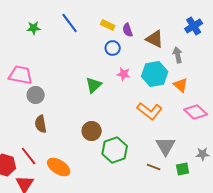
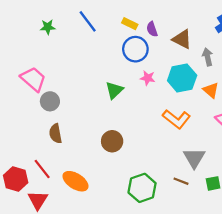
blue circle: (113, 48) -> (135, 49), size x1.5
pink trapezoid: (21, 75) -> (33, 79), turned 30
green hexagon: (115, 150) -> (142, 188), moved

